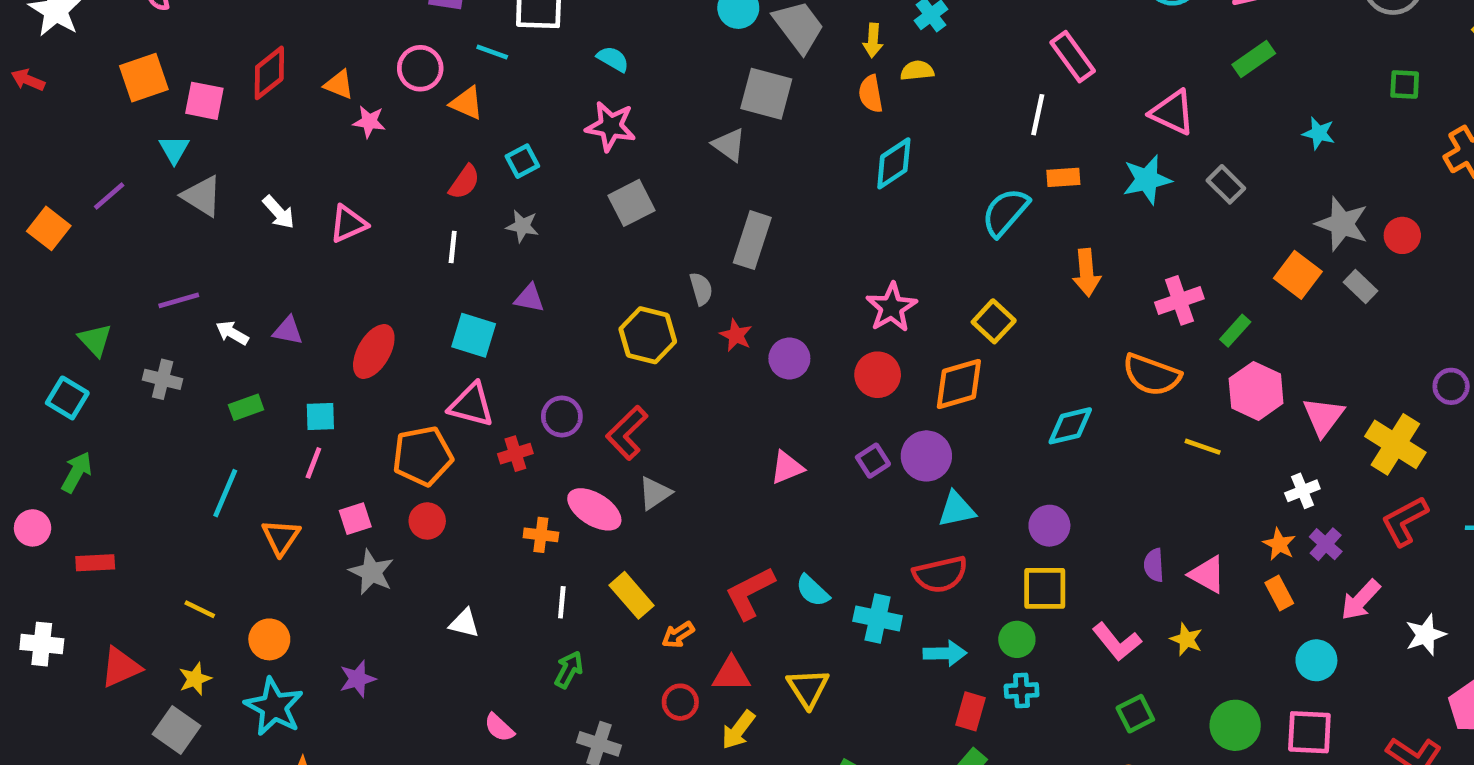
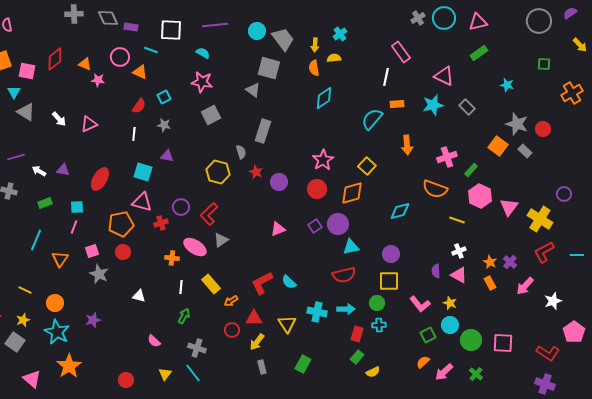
white cross: (1302, 491) -> (459, 251), moved
cyan cross: (878, 619) -> (317, 312), moved
cyan circle: (1316, 660) -> (450, 325), moved

